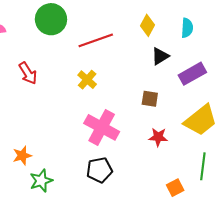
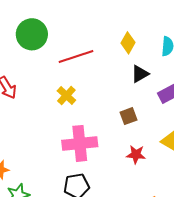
brown square: (150, 99) -> (129, 116), turned -30
pink cross: (102, 127) -> (80, 143), turned -36

